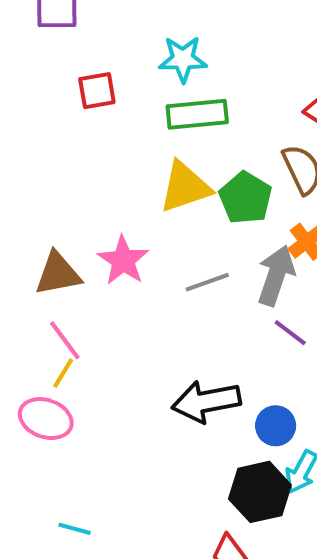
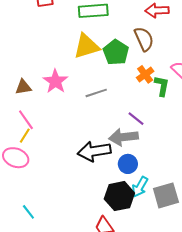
brown triangle: (58, 274) -> (23, 87), size x0.7
gray arrow: (276, 275) -> (123, 137), moved, turned -116
cyan line: (75, 529) -> (28, 212), turned 35

